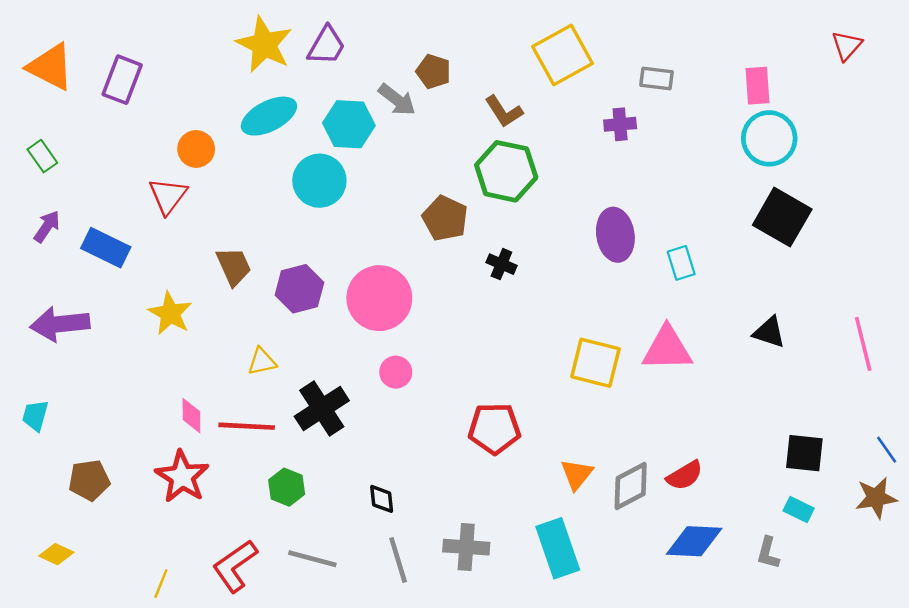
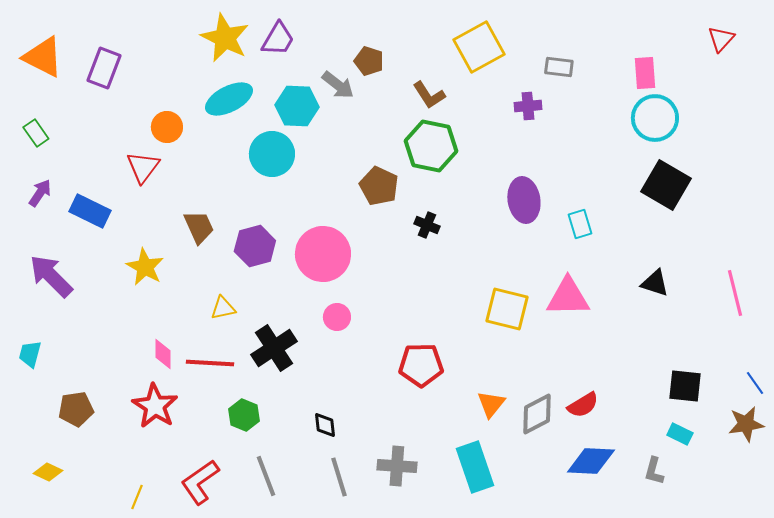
purple arrow: (60, 324) -> (51, 276), turned 51
gray line: (312, 559) -> (266, 476), turned 54

